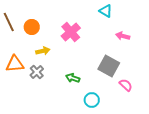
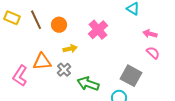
gray square: (109, 66) -> (131, 76), moved
green arrow: (73, 78) -> (88, 84), moved, size x1.5
pink semicircle: (126, 85) -> (153, 53), moved

